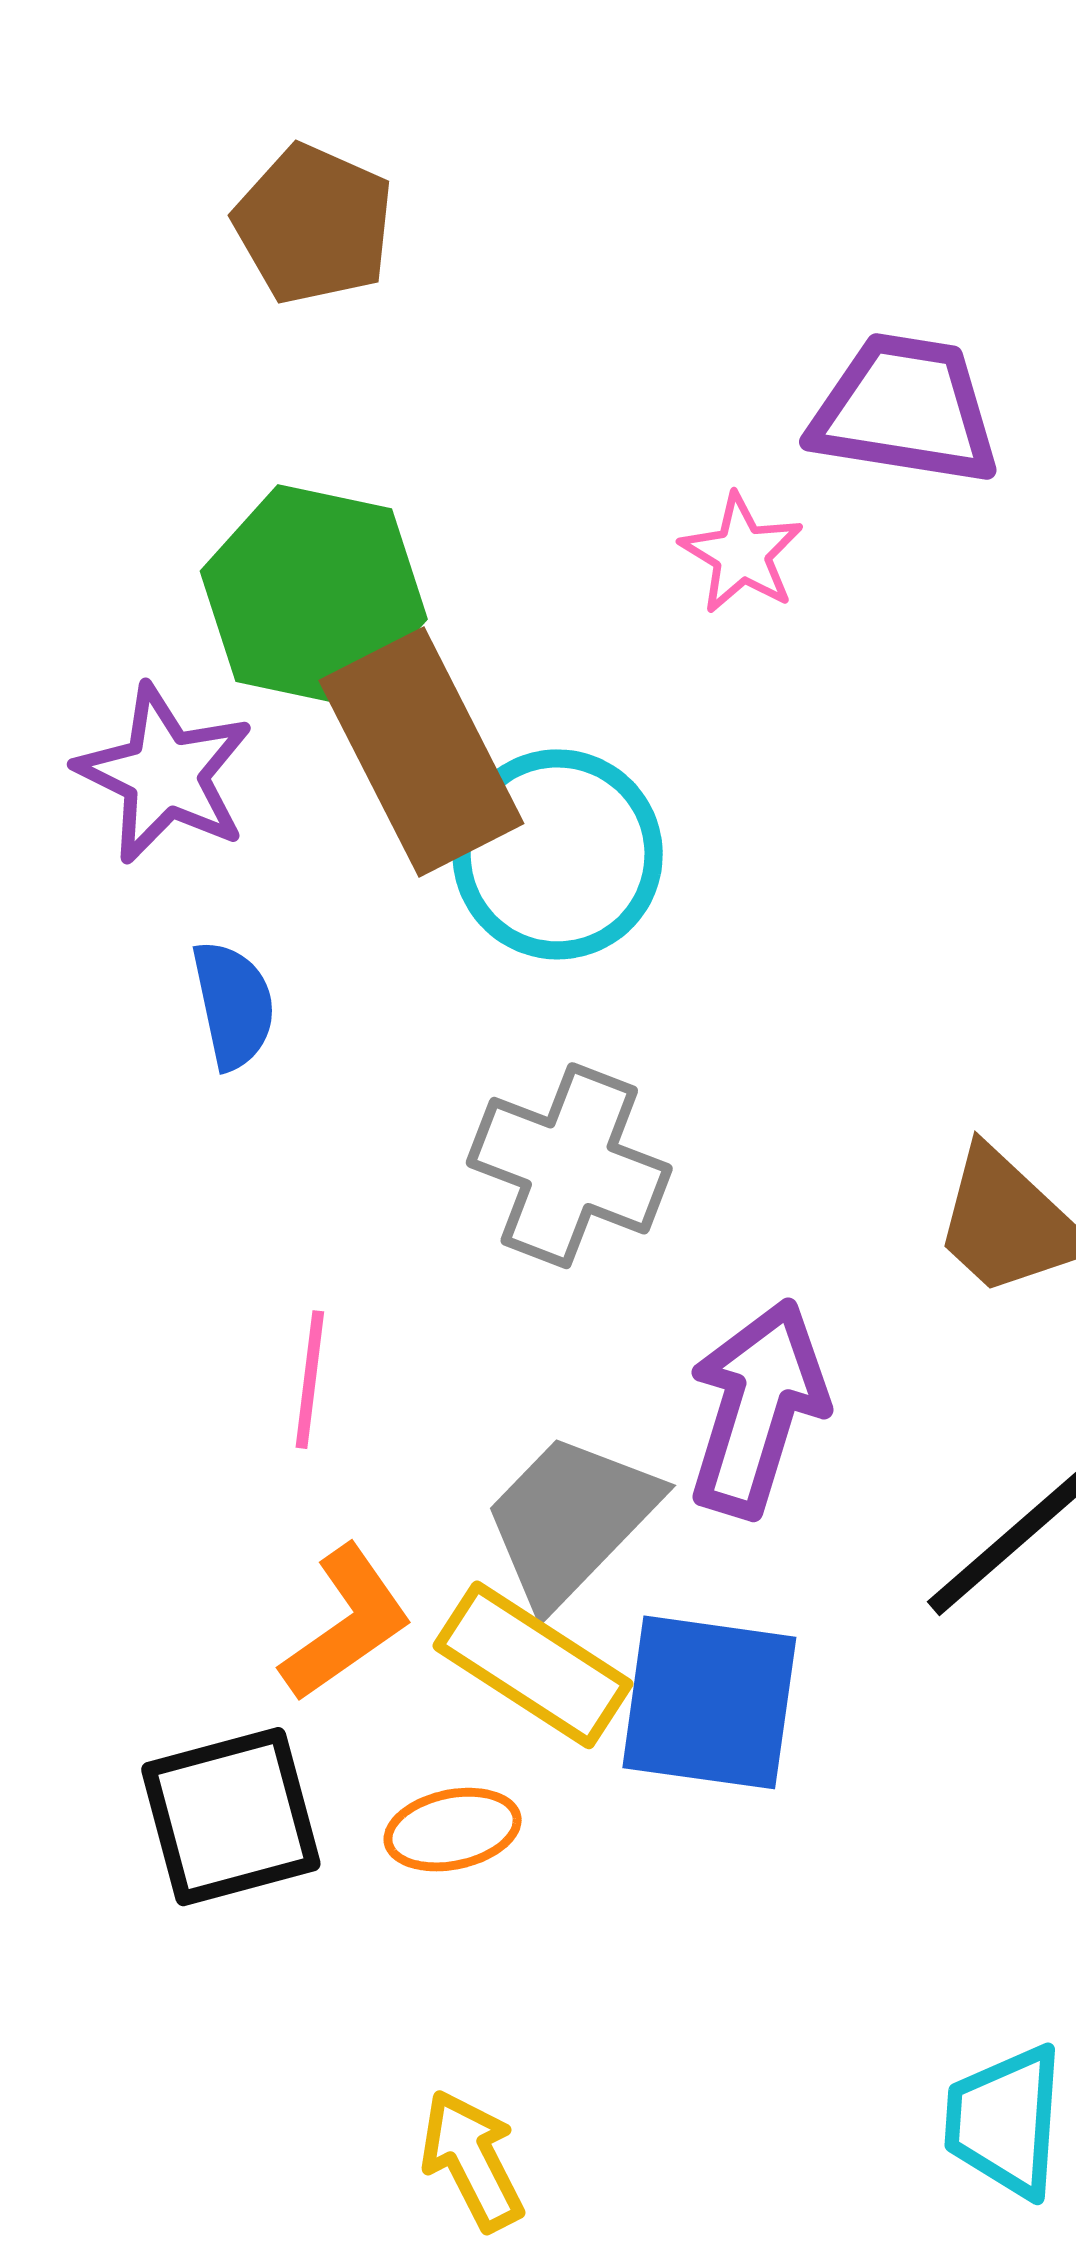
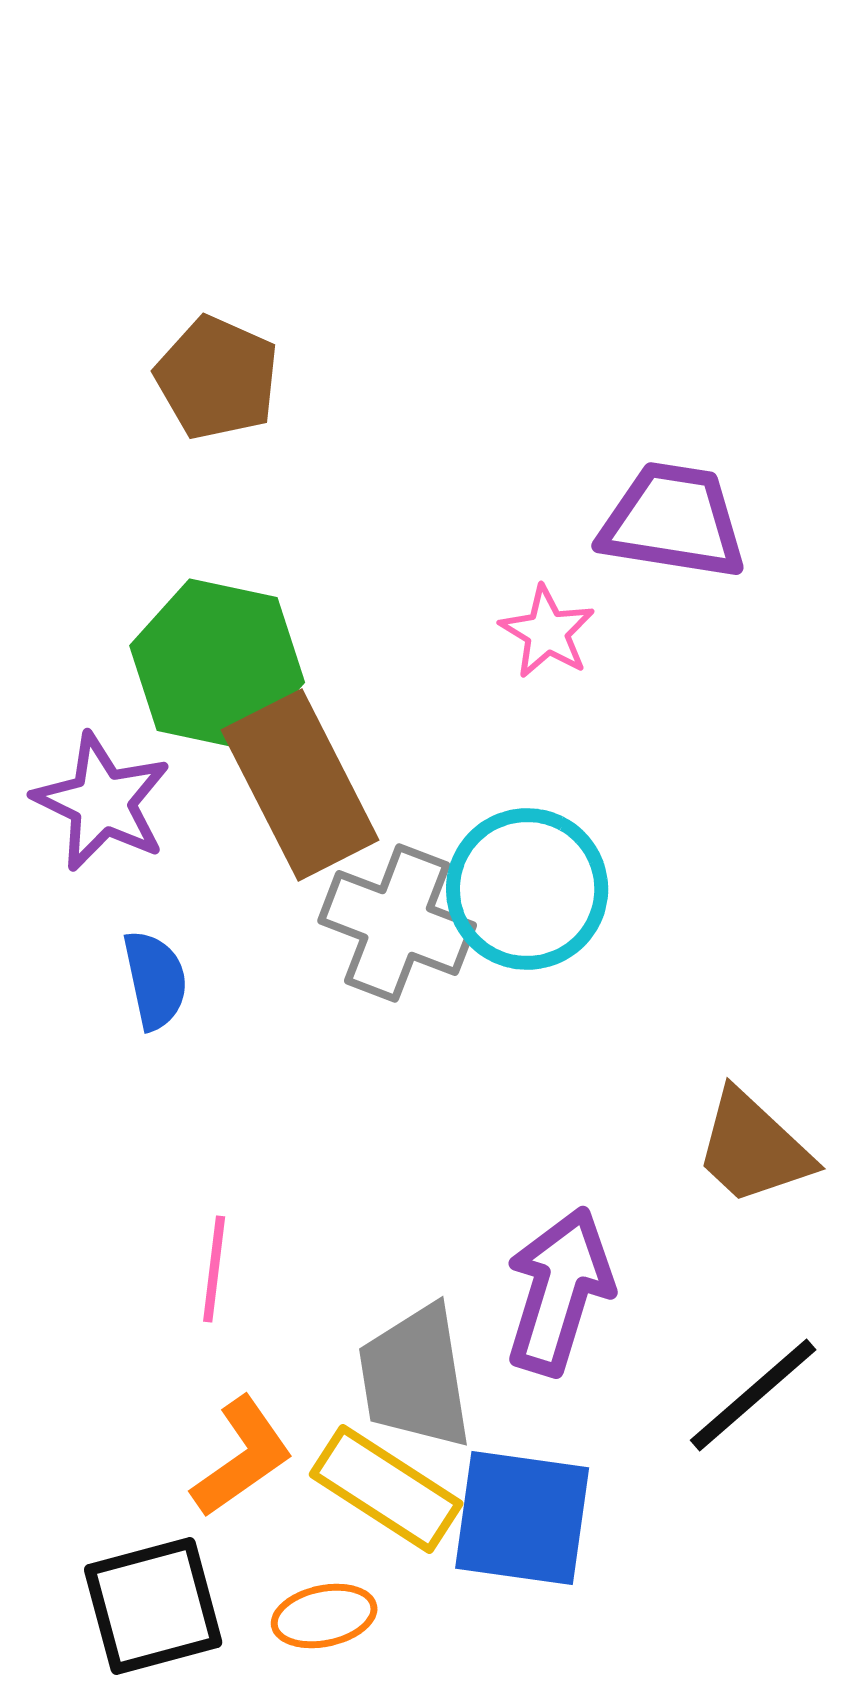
cyan circle: (558, 854) -> (527, 889), moved
gray cross: (569, 1166) -> (397, 923), moved
gray trapezoid: (571, 1520) -> (415, 1377), turned -53

